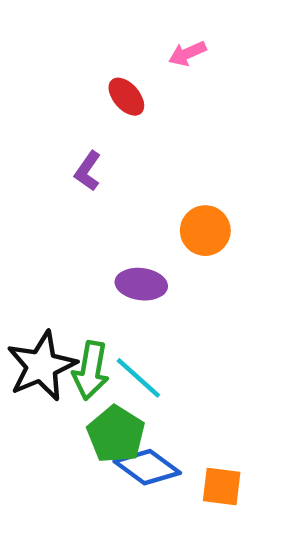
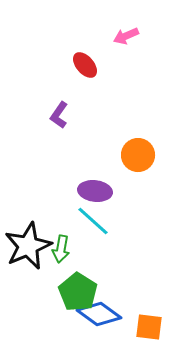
green arrow: (91, 370) -> (61, 249), size x0.7
cyan line: (138, 378) -> (93, 221), moved

